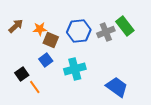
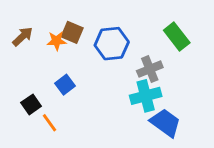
gray cross: (106, 32) -> (150, 69), moved
brown square: (51, 40) -> (72, 32), moved
cyan cross: (75, 69) -> (146, 96), moved

